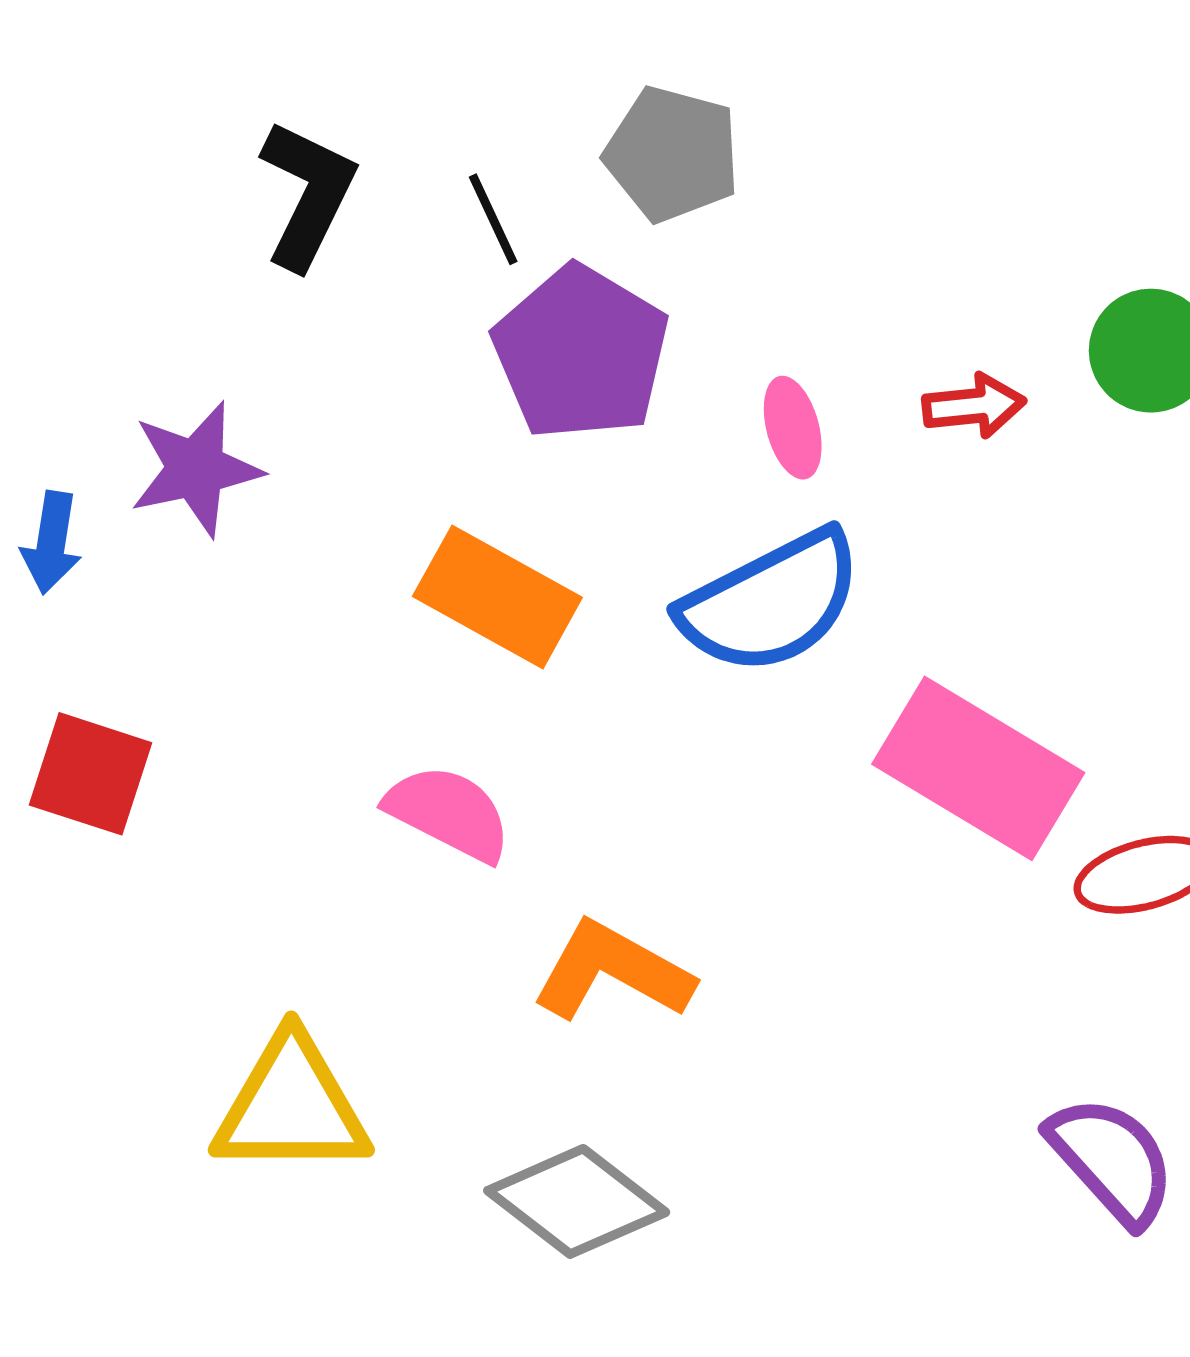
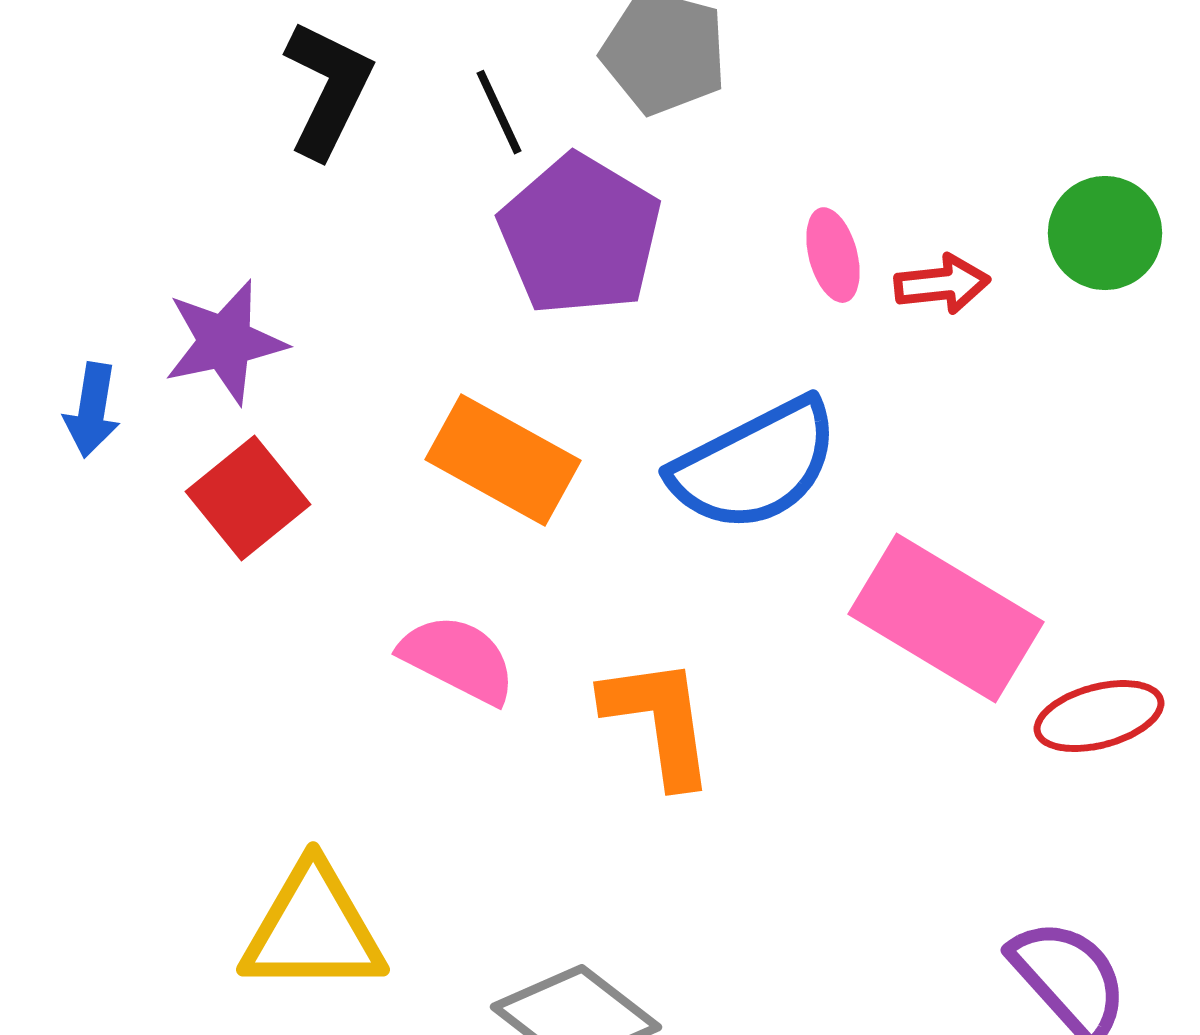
pink ellipse: (793, 428) -> (833, 255), moved
red square: (90, 774) -> (248, 498), moved, turned 33
orange L-shape: (613, 971) -> (659, 721), moved, turned 53

